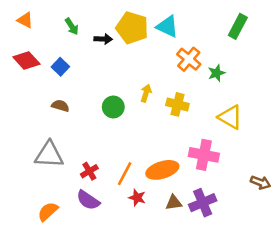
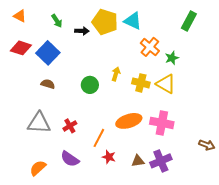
red diamond: (26, 60) -> (21, 48), turned -30
blue square: (60, 67) -> (48, 53), size x1.6
yellow triangle: (230, 117) -> (166, 84), moved
orange ellipse: (162, 170) -> (129, 121), moved
red cross: (89, 171) -> (70, 126), moved

